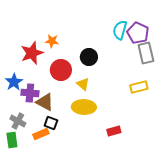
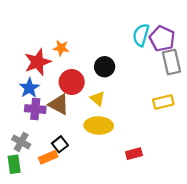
blue star: (14, 82) -> (29, 88), moved
brown triangle: (45, 102) -> (59, 104), moved
black square: (51, 123) -> (60, 144), turned 32

